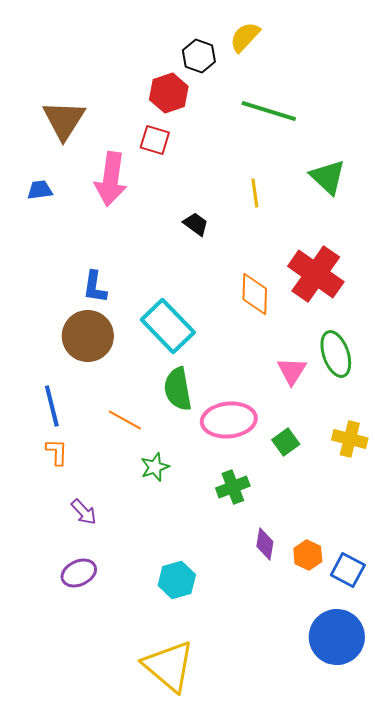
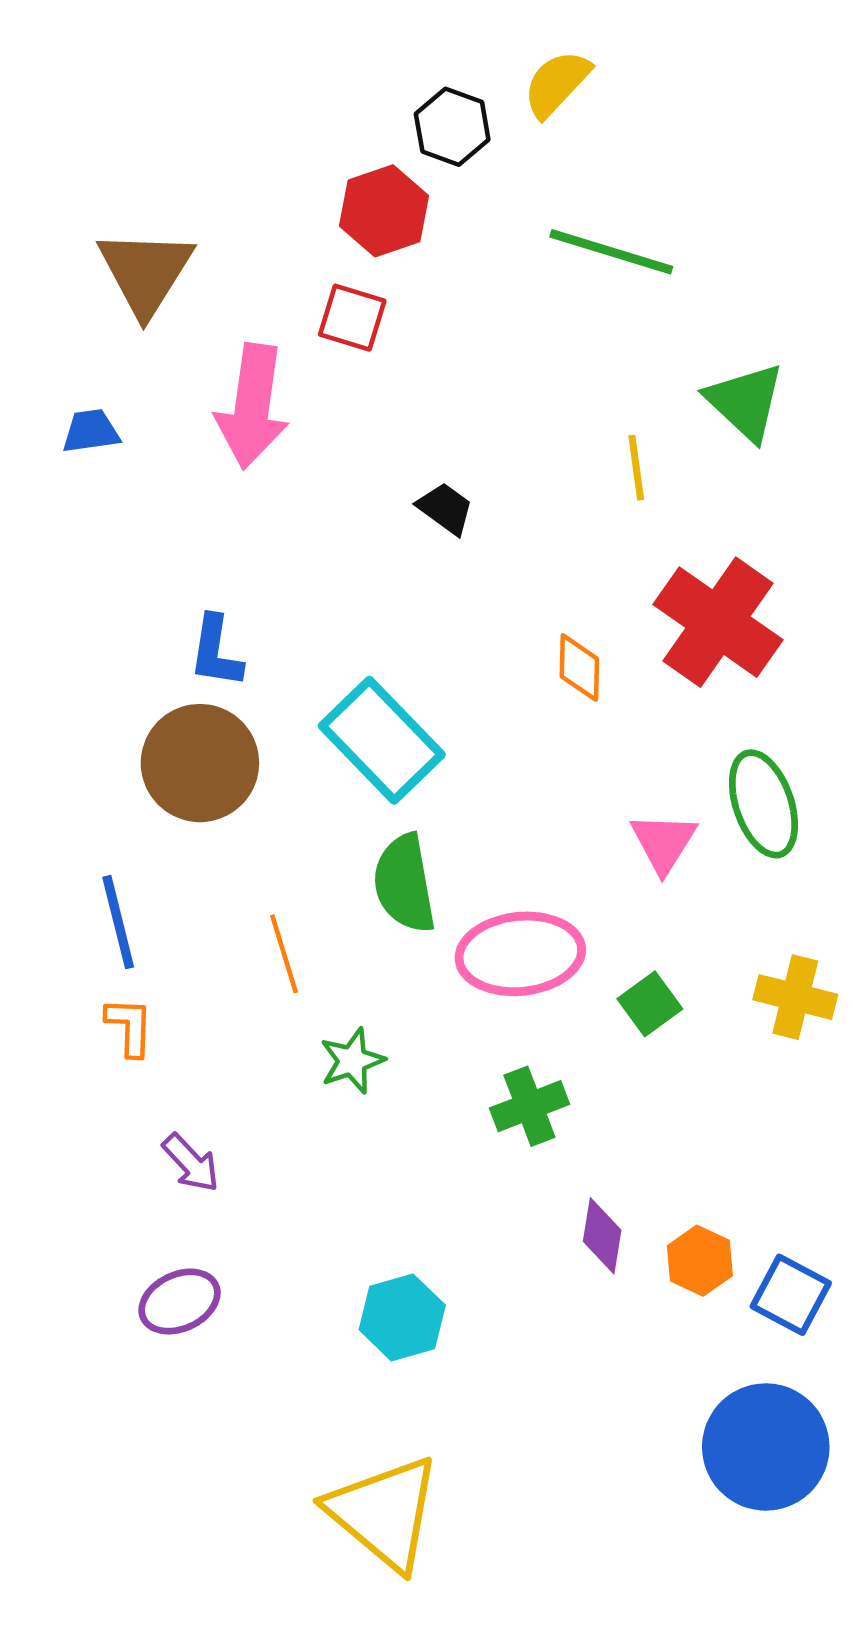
yellow line: (255, 193) -> (636, 468), moved
orange diamond: (255, 294) -> (579, 668), size x0.7
orange line: (125, 420) -> (284, 954), turned 44

